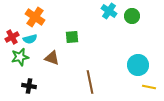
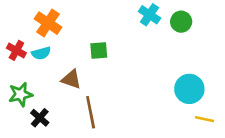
red cross: (12, 37) -> (16, 50), turned -32
green star: (20, 57) -> (21, 94), moved
brown line: (90, 82) -> (91, 112), moved
black cross: (29, 86) -> (40, 118), turned 32

